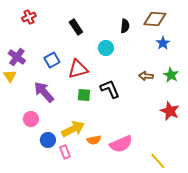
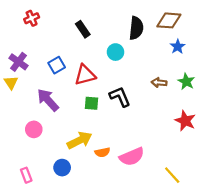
black semicircle: (125, 26) -> (136, 28), size x1.5
blue circle: (48, 140) -> (62, 168), moved
pink rectangle: (65, 152) -> (26, 175), moved

